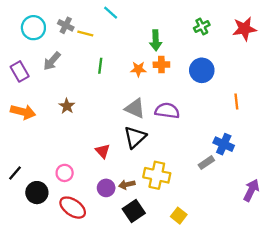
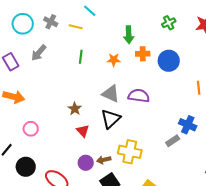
yellow line: (85, 33) -> (76, 27), moved
orange cross: (161, 65) -> (143, 54), moved
brown star: (67, 106) -> (75, 109), moved
pink circle: (65, 173) -> (31, 129), moved

